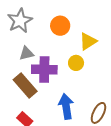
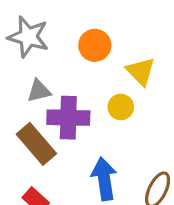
gray star: (20, 21) -> (28, 37), turned -30
yellow triangle: (88, 41) -> (141, 71), turned -42

